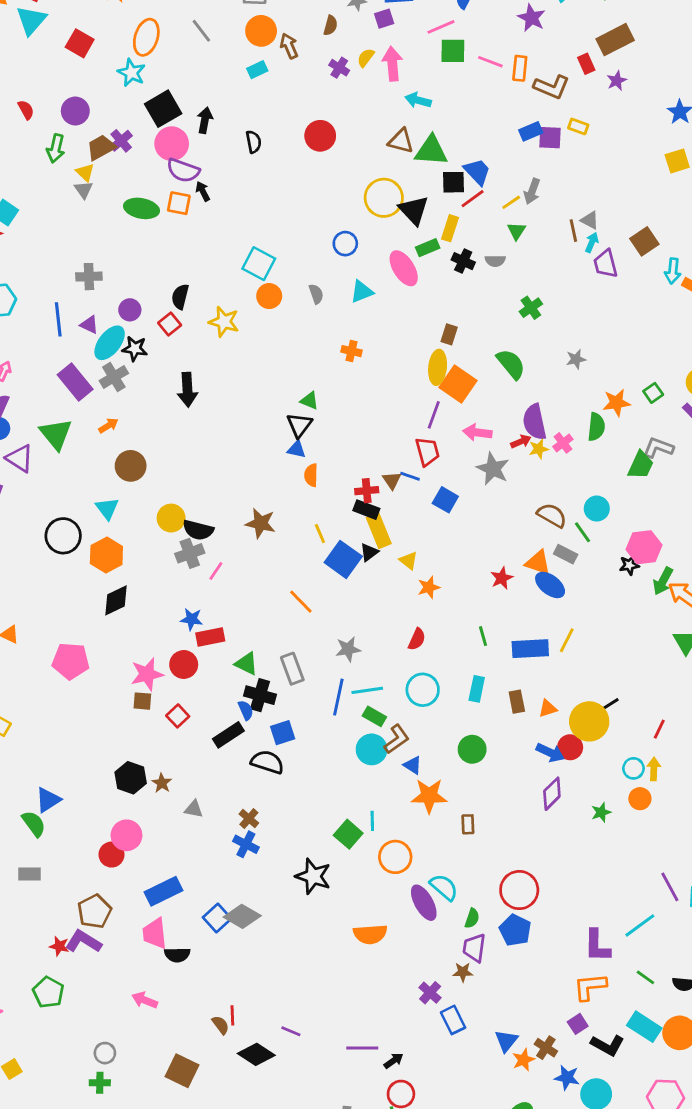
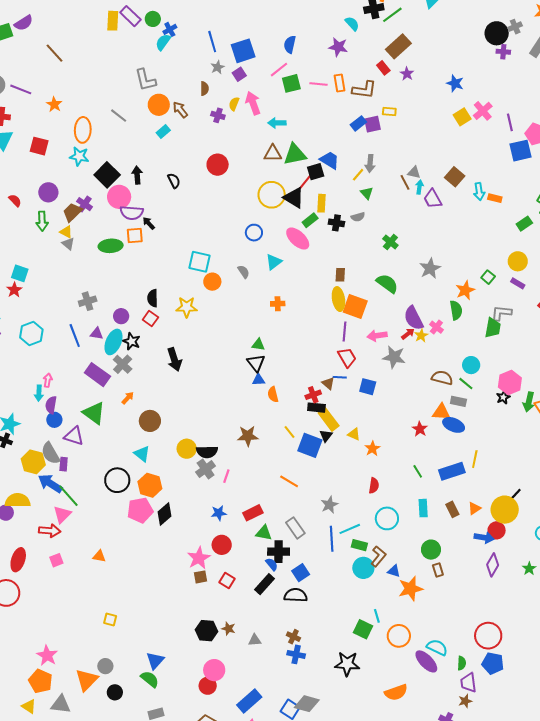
red line: (473, 199) -> (305, 182), moved
black star: (135, 349) -> (131, 341), turned 30
gray star: (576, 359) -> (430, 268), size x1.5
red rectangle: (210, 637) -> (253, 513), moved
pink pentagon: (71, 661) -> (140, 510), moved
brown rectangle: (468, 824) -> (438, 570), moved

